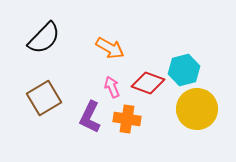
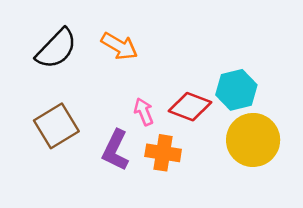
orange arrow: (110, 48) -> (119, 46), moved

